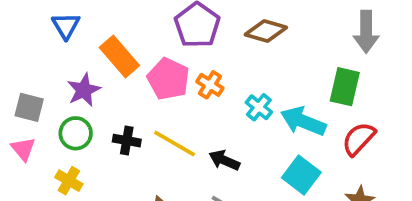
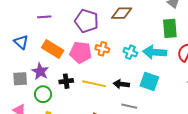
gray square: (29, 107) -> (20, 79), moved
black cross: (127, 141) -> (66, 81), moved
cyan square: (301, 175) -> (149, 81), moved

